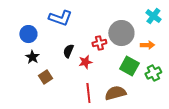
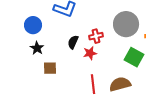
red cross: (99, 43) -> (96, 36), moved
brown square: (45, 77) -> (50, 68), turned 32

